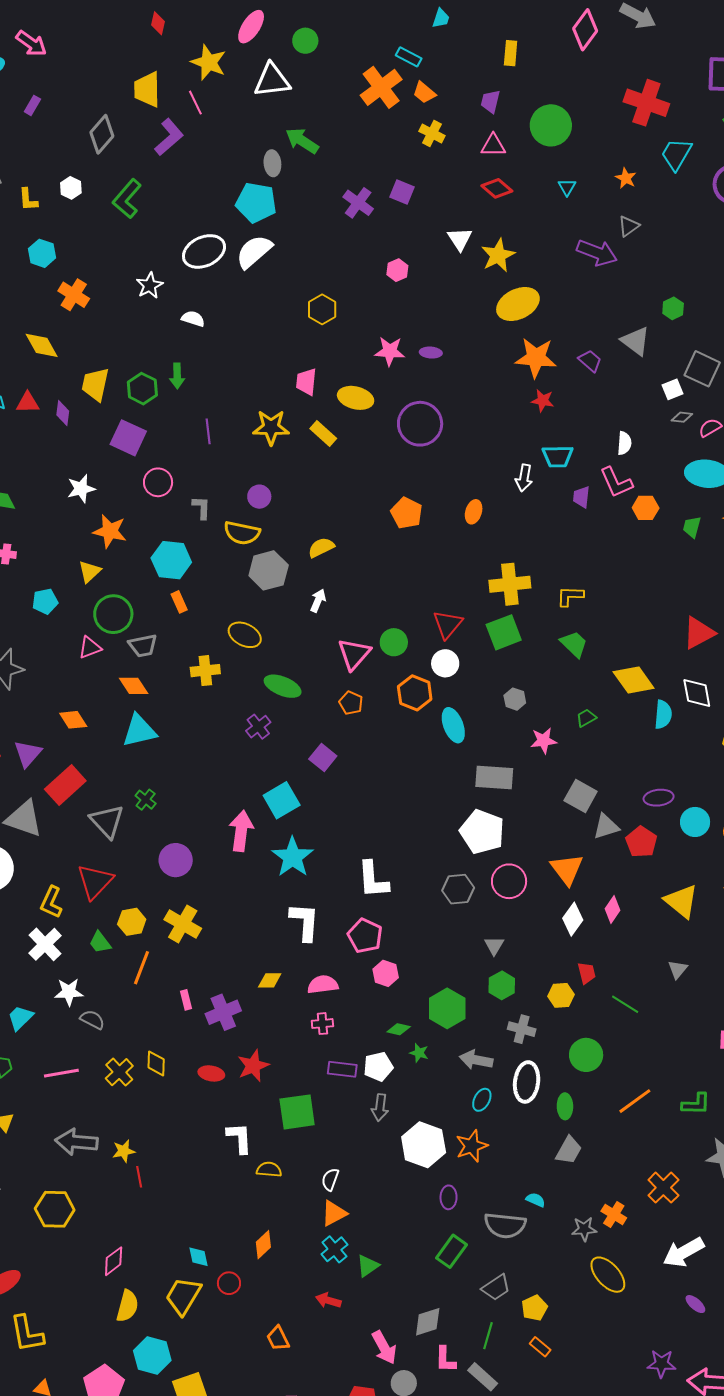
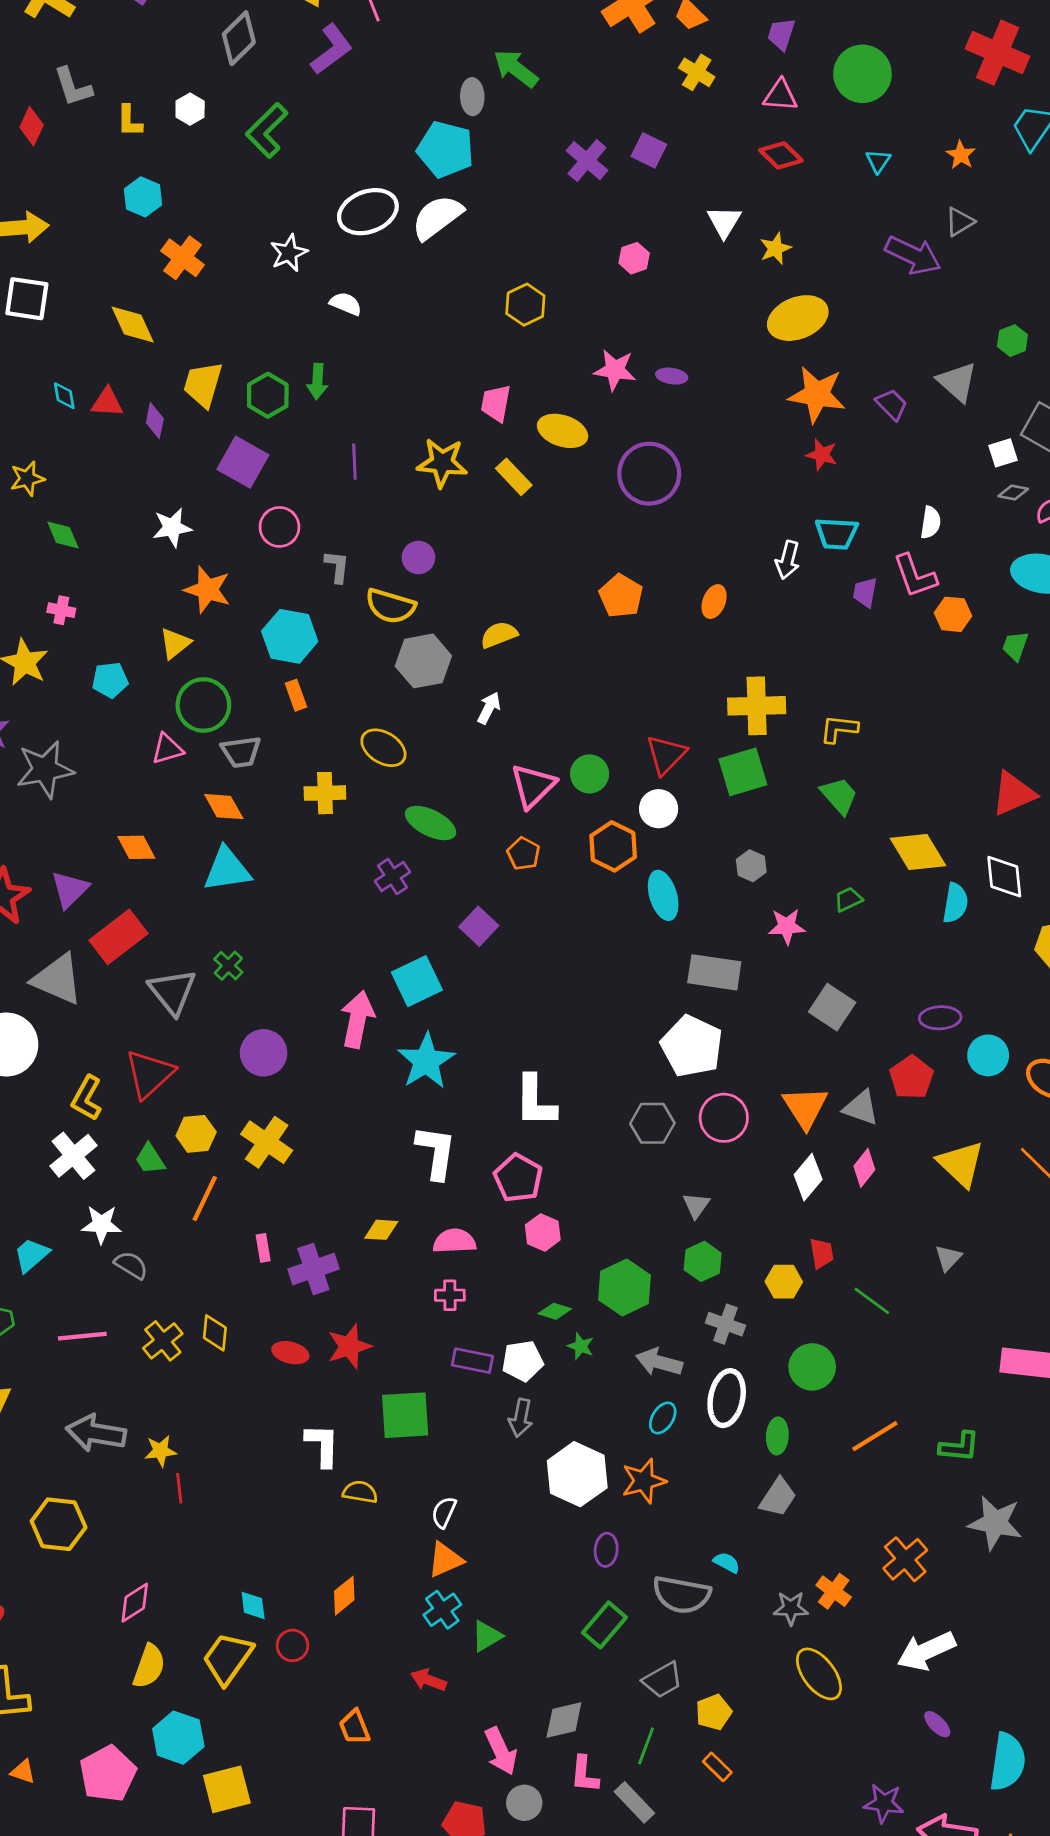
yellow star: (498, 255) -> (775, 248), size x0.7
gray triangle: (606, 827) -> (861, 1108), moved, turned 32

